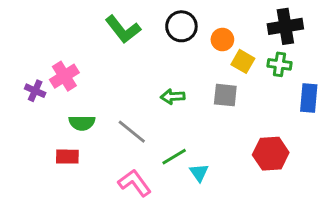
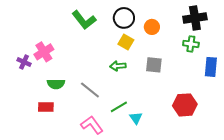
yellow square: (243, 61) -> (126, 42), moved

